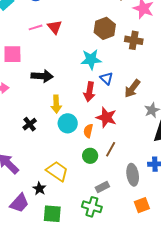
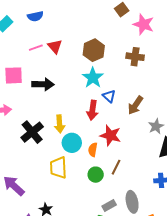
brown hexagon: (105, 28) -> (94, 50), moved
cyan star: (91, 59) -> (93, 78), turned -30
black arrow: (42, 76) -> (43, 84), moved
black cross: (30, 124) -> (32, 132), moved, size x1.6
yellow trapezoid: (57, 171) -> (58, 168), moved, turned -125
gray ellipse: (133, 175) -> (132, 202), moved

